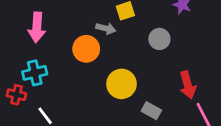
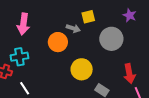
gray circle: (159, 39) -> (111, 39), size x1.5

